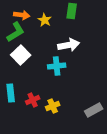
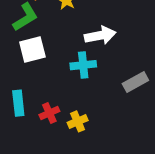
white square: (21, 55) -> (32, 49), turned 30
gray rectangle: (94, 110) -> (135, 82), moved

